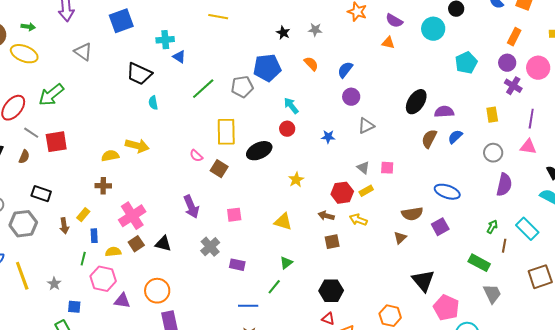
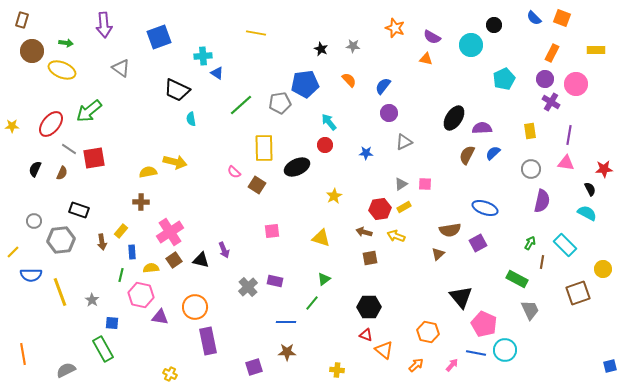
gray triangle: (363, 168) -> (401, 184), turned 48
purple arrow: (191, 207) -> (224, 250), moved, size x0.7
gray cross: (210, 247) -> (248, 287), moved

